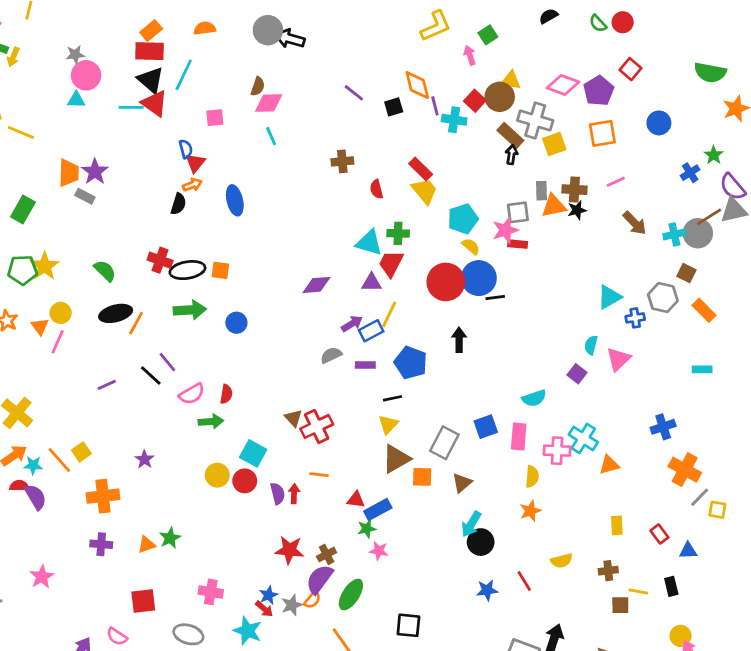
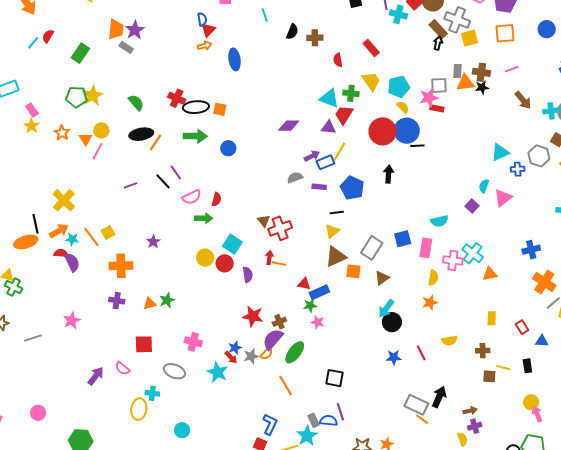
yellow trapezoid: (425, 191) -> (371, 81), moved
black semicircle: (178, 204) -> (292, 32), moved
red arrow: (294, 494) -> (269, 258), moved

